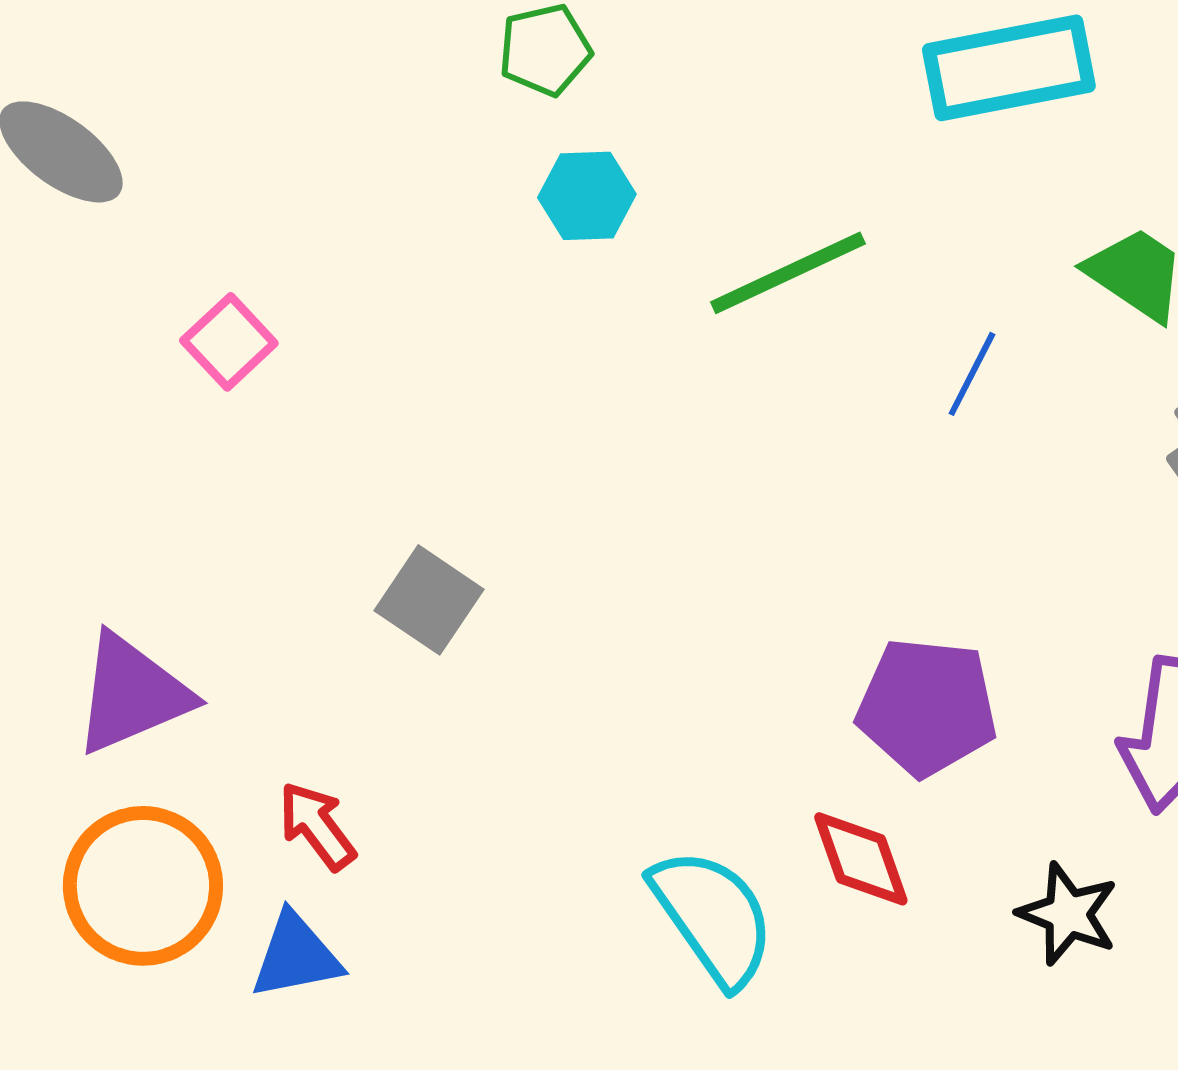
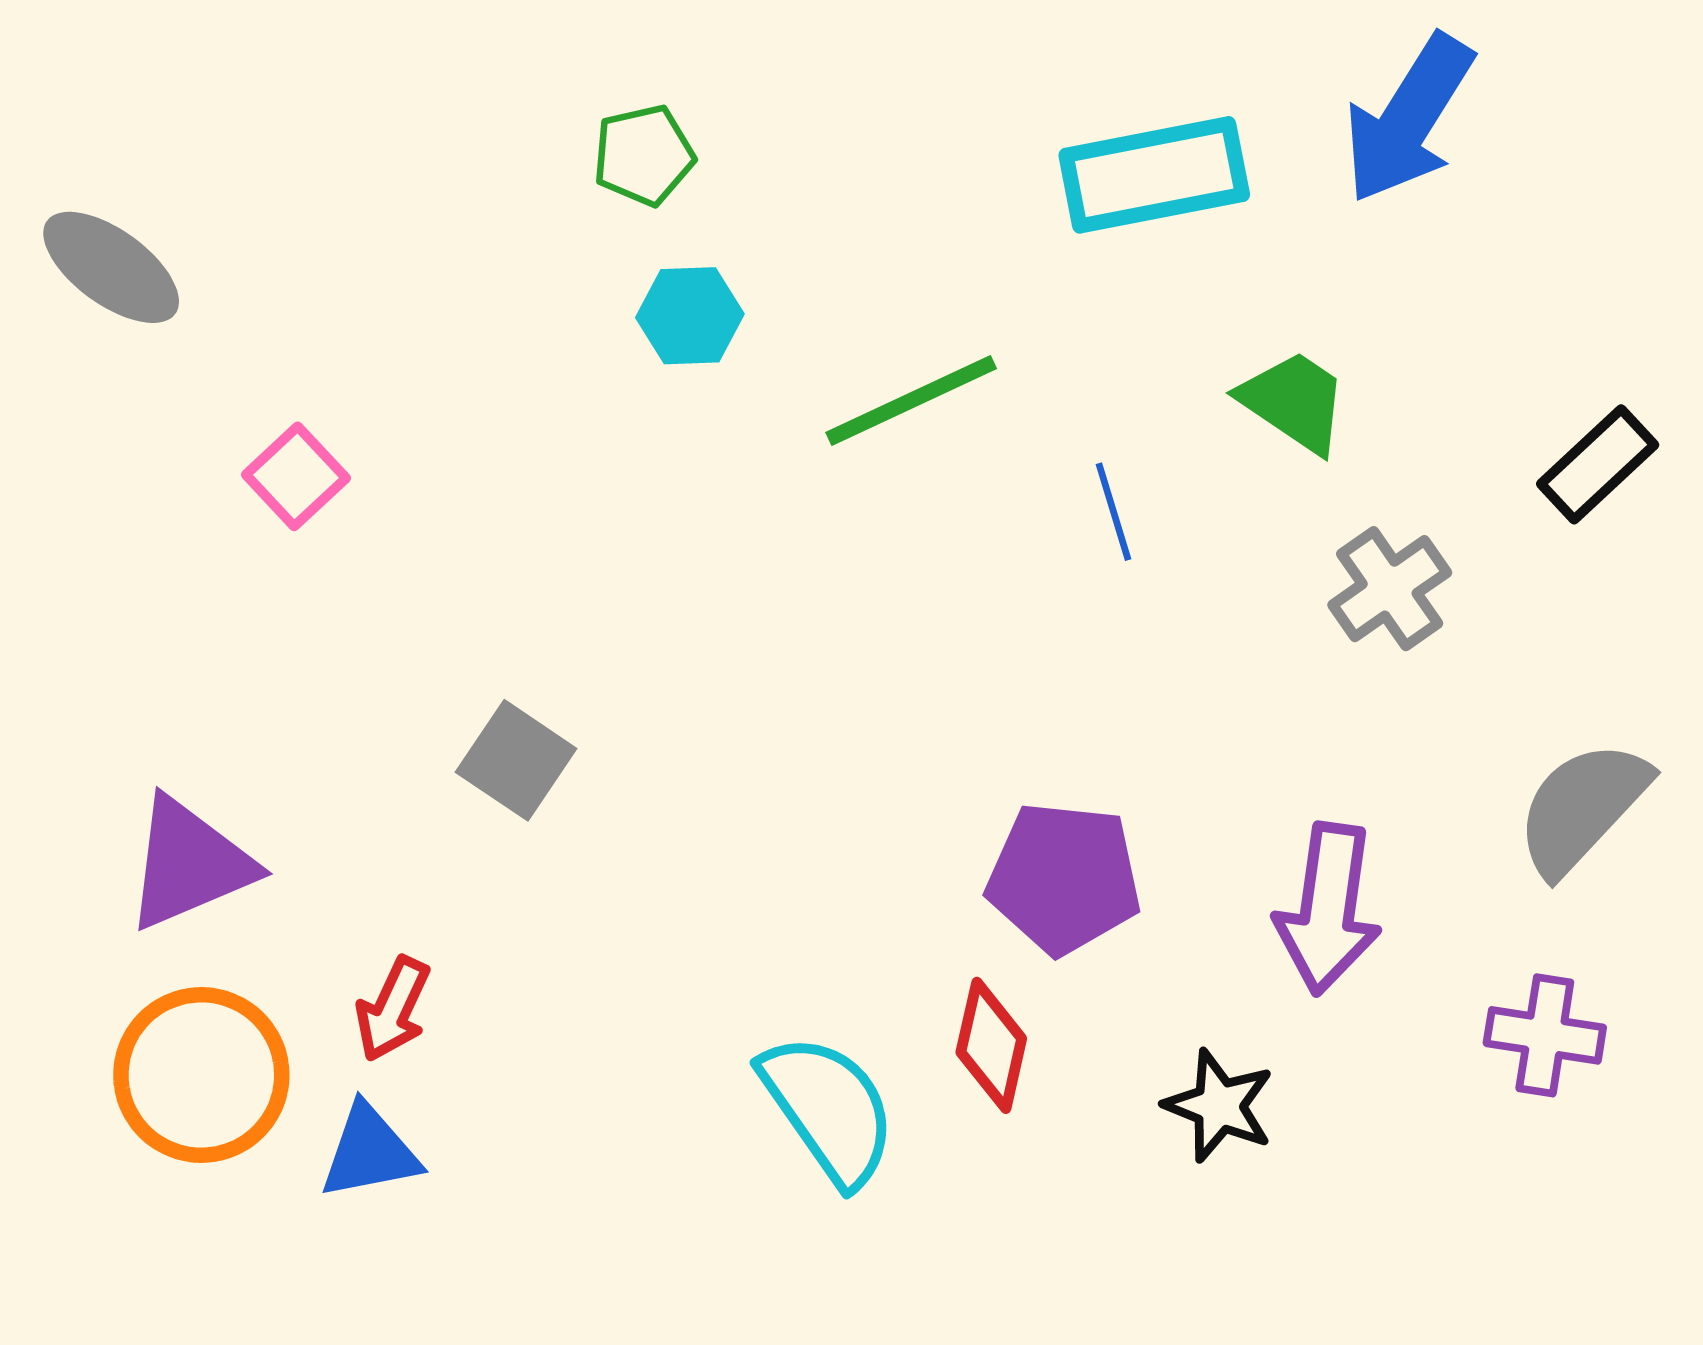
blue line: (972, 374) -> (1114, 512), turned -44
red arrow: (317, 826) -> (393, 1009), turned -118
red diamond: (861, 859) -> (991, 1045), turned 32

